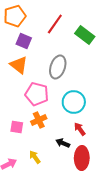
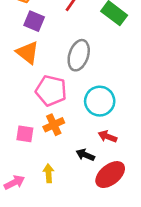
red arrow: (80, 129) -> (108, 137), turned -32
yellow arrow: (35, 157) -> (49, 173), turned 32
red ellipse: (82, 158) -> (110, 175), turned 50

